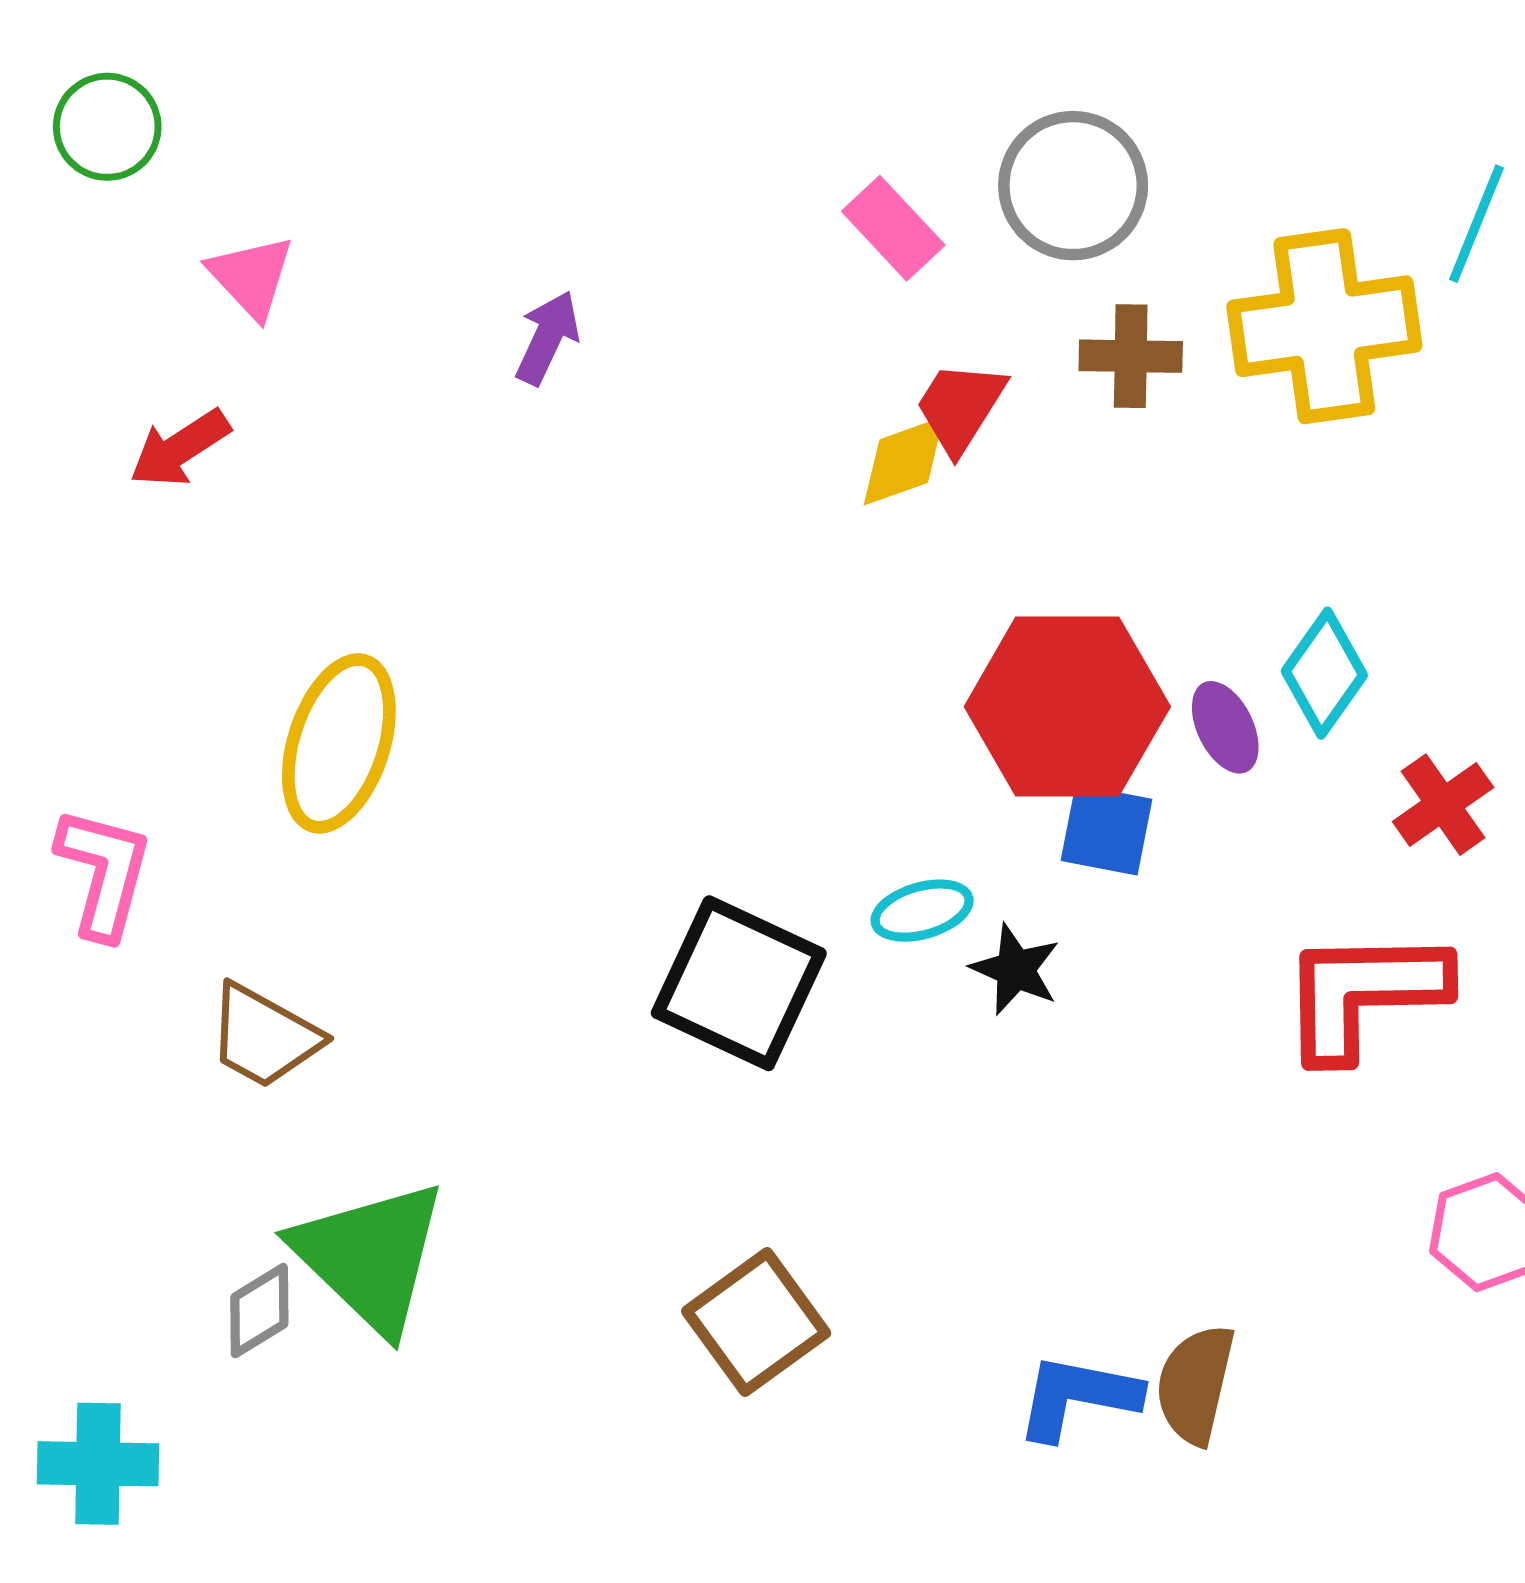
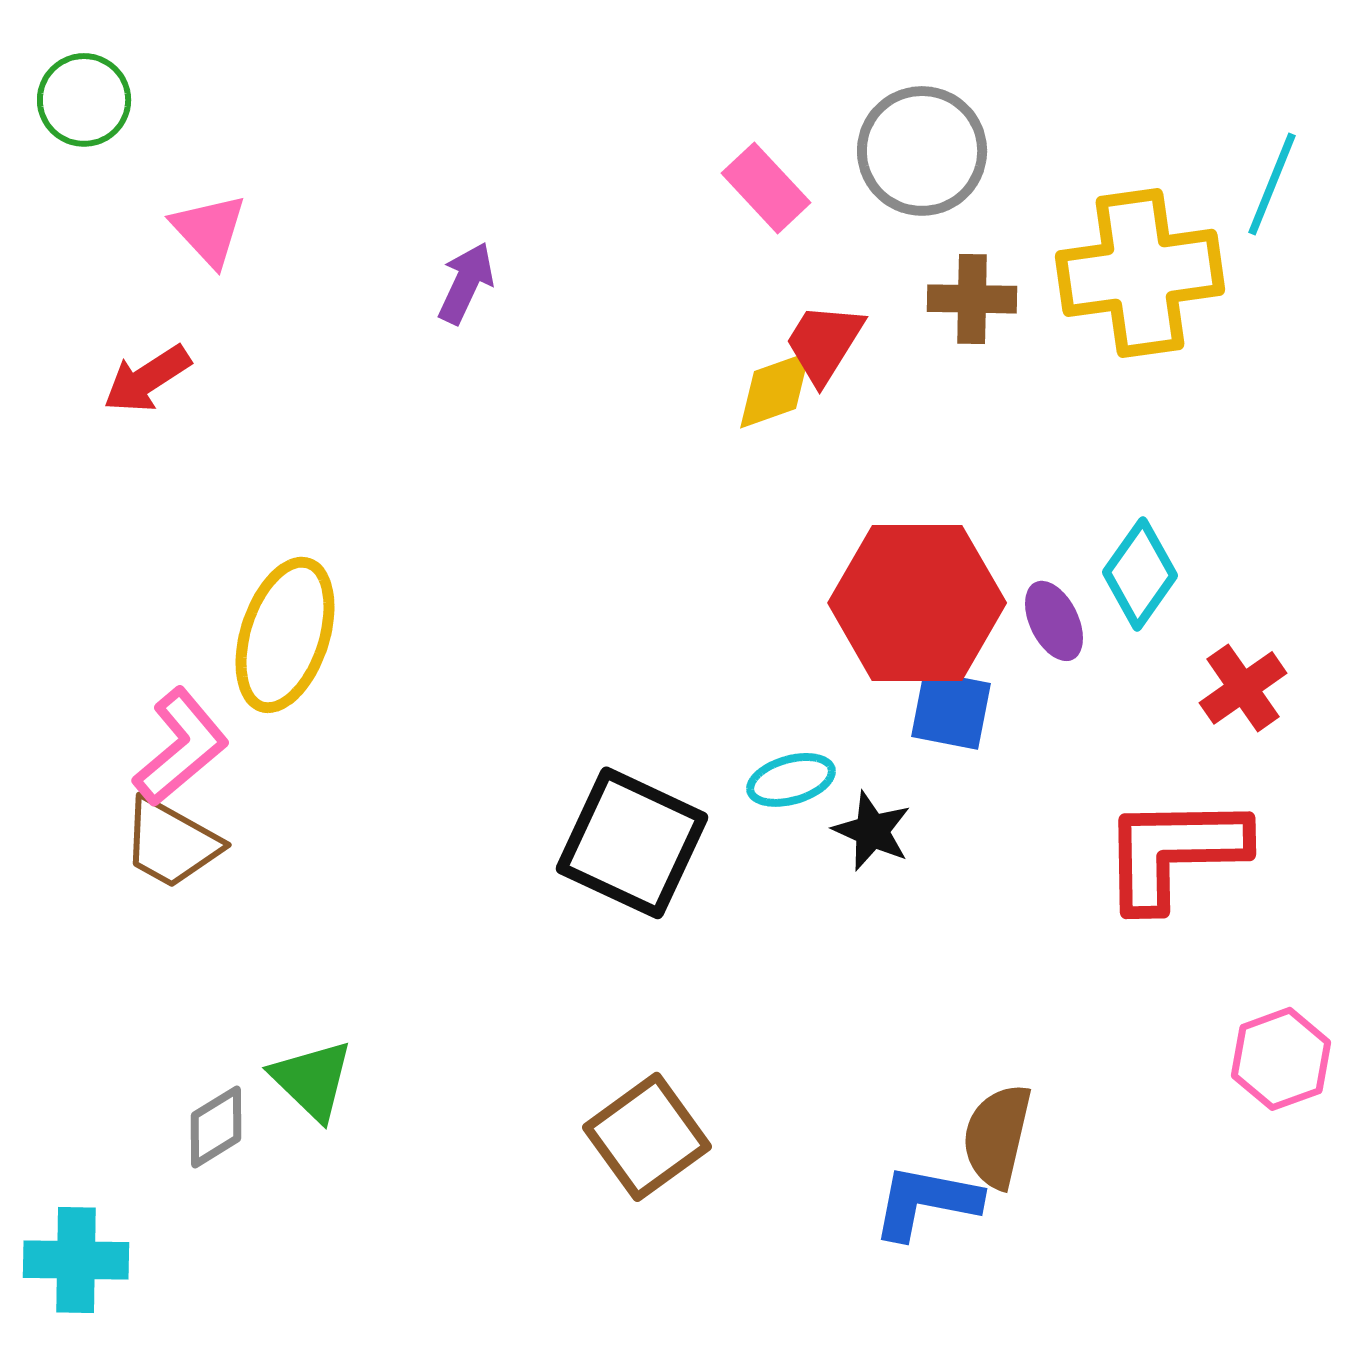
pink L-shape: (104, 873) -> (181, 747), moved, turned 35
brown trapezoid: (264, 1036) -> (171, 843), moved
green triangle: (370, 1256) -> (312, 1080), size x0.6
brown semicircle: (1195, 1384) -> (997, 1136), moved

